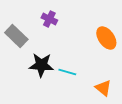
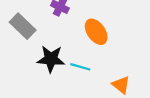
orange ellipse: (106, 38) -> (96, 32), moved

